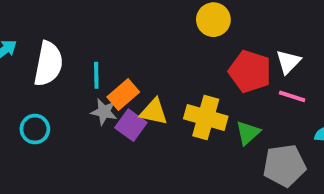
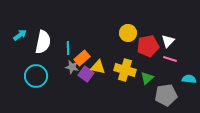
yellow circle: (213, 20) -> (128, 33), moved
red pentagon: (250, 71) -> (148, 46), turned -30
cyan circle: (35, 129) -> (36, 76), size x1.5

